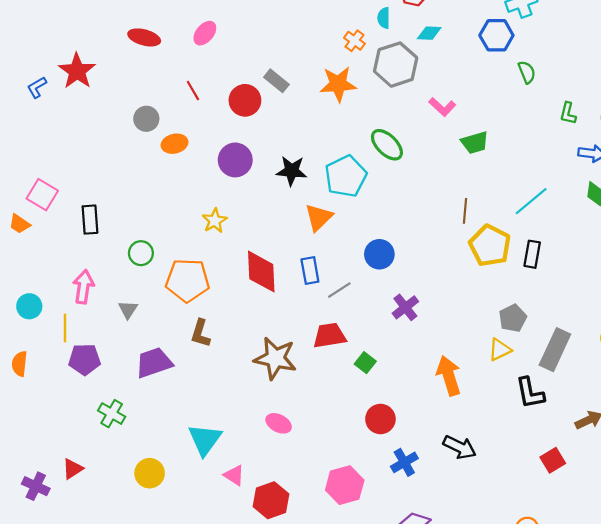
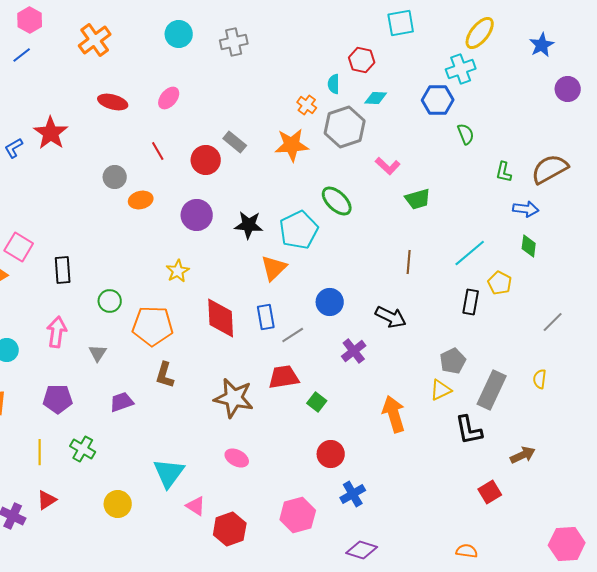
yellow pentagon: (490, 246) -> (500, 283), moved, size x0.6
yellow line: (65, 328) -> (40, 452), moved
purple trapezoid: (154, 363) -> (122, 402), size x0.7
black arrow: (460, 447) -> (391, 317), moved

